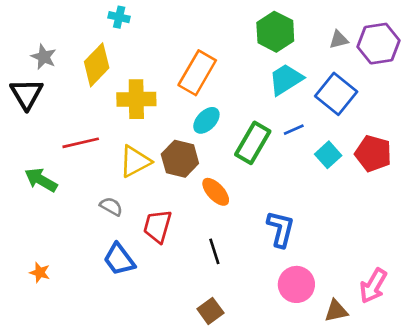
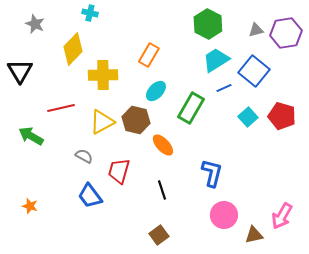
gray star: (44, 57) -> (35, 24), moved
orange rectangle: (197, 73) -> (149, 55), size x0.7
blue line: (294, 130) -> (224, 88), moved

